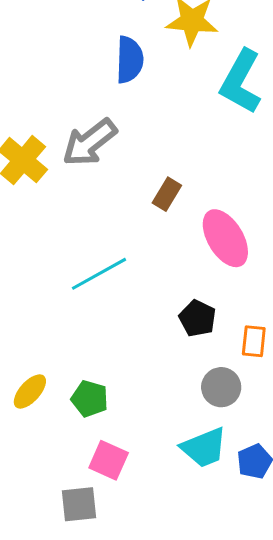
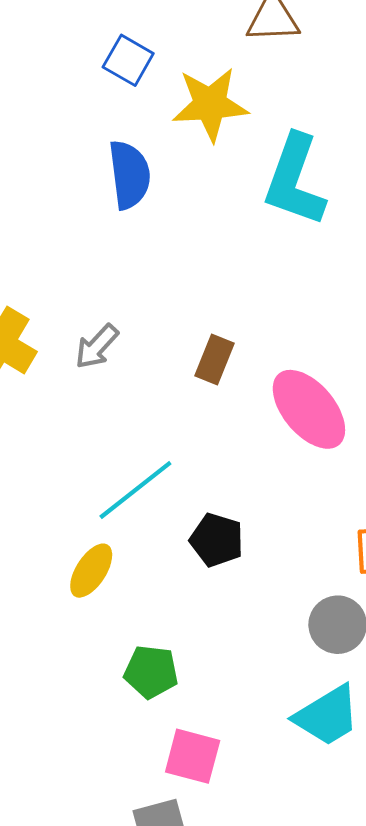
gray arrow: (90, 142) -> (97, 346), moved, size x0.6
black pentagon: (198, 318) -> (217, 540), moved
yellow ellipse: (30, 391) -> (91, 571), moved

